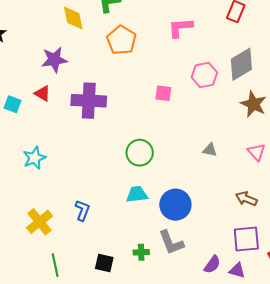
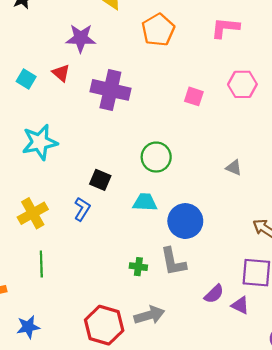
cyan star: (34, 158) -> (40, 142), size x1.4
black square: (104, 263) -> (100, 180), moved

